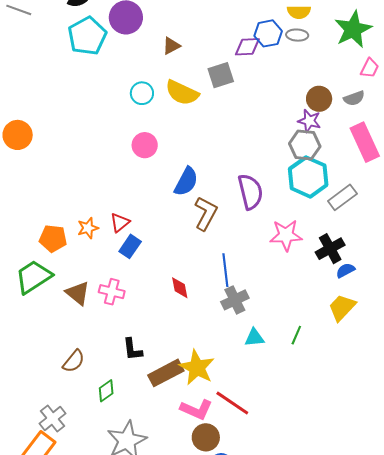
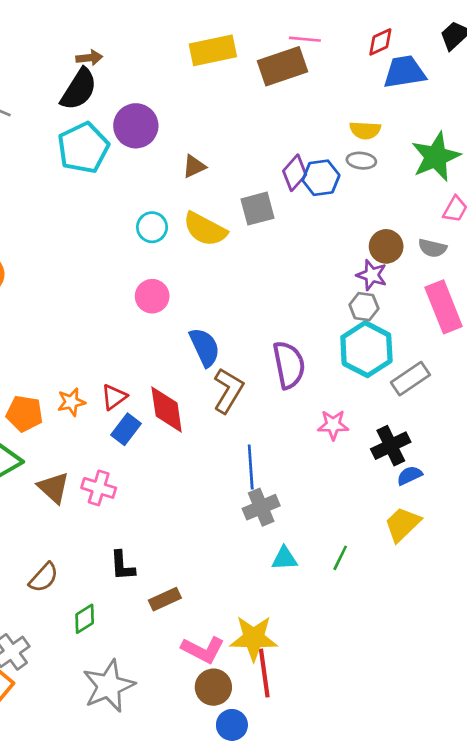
blue hexagon: (268, 33) -> (321, 178), moved
purple diamond: (247, 47) -> (295, 173), turned -48
gray semicircle: (354, 98) -> (432, 248), turned 30
gray hexagon: (305, 145) -> (364, 307), size x0.7
blue semicircle: (186, 182) -> (205, 347), turned -56
pink star: (286, 235) -> (333, 425), size x0.7
red diamond: (180, 288) -> (167, 409), moved, size x1.6
yellow star: (197, 367) -> (254, 638), moved, turned -30
brown rectangle: (166, 373) -> (165, 599), size x0.7
red line: (232, 403) -> (264, 673), moved, turned 45

